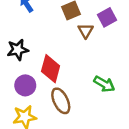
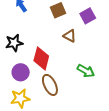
brown triangle: (86, 31) -> (70, 36), moved, turned -32

